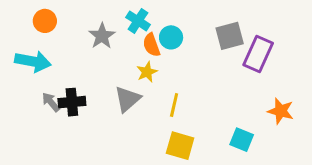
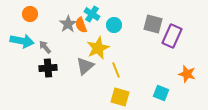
gray square: (230, 36) -> (153, 24), turned 30
orange semicircle: (151, 45) -> (81, 25), moved
yellow star: (147, 72) -> (98, 48), size x1.6
gray arrow: (51, 102) -> (45, 47), moved
yellow line: (174, 105) -> (116, 70), turned -35

